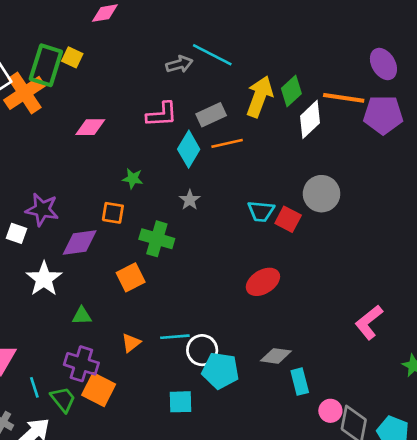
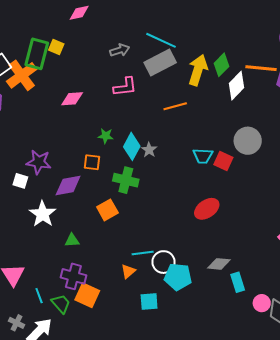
gray arrow: (179, 64) -> (120, 50), moved
gray rectangle: (211, 115) -> (160, 62), moved, size x1.4
cyan diamond: (189, 149) -> (132, 146), moved
orange triangle: (131, 343) -> (128, 271), moved

